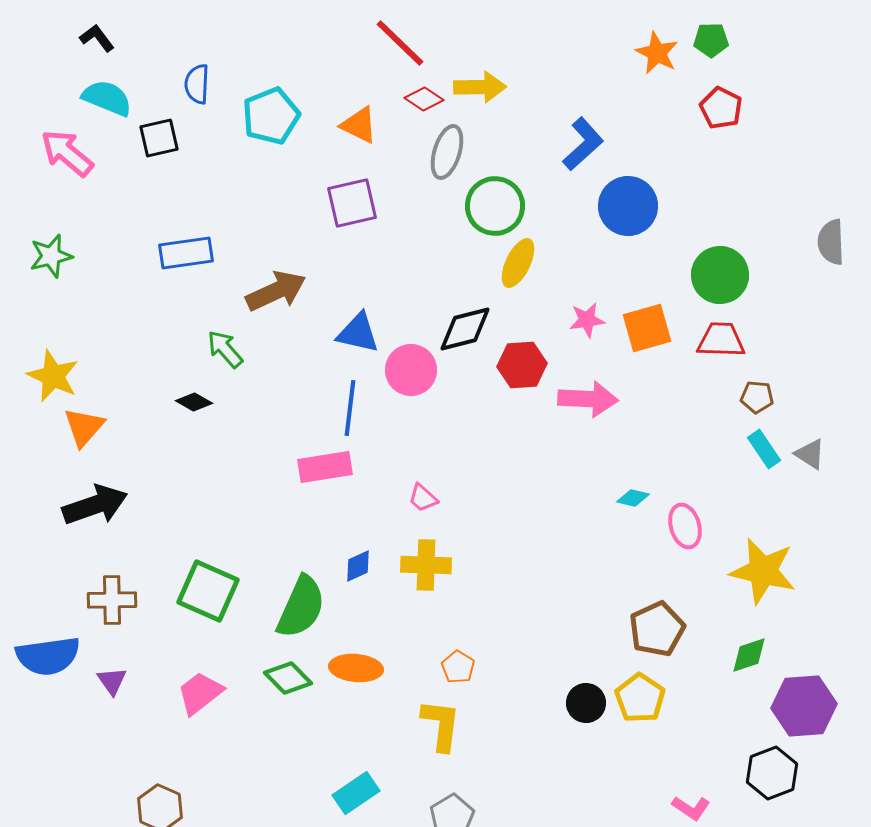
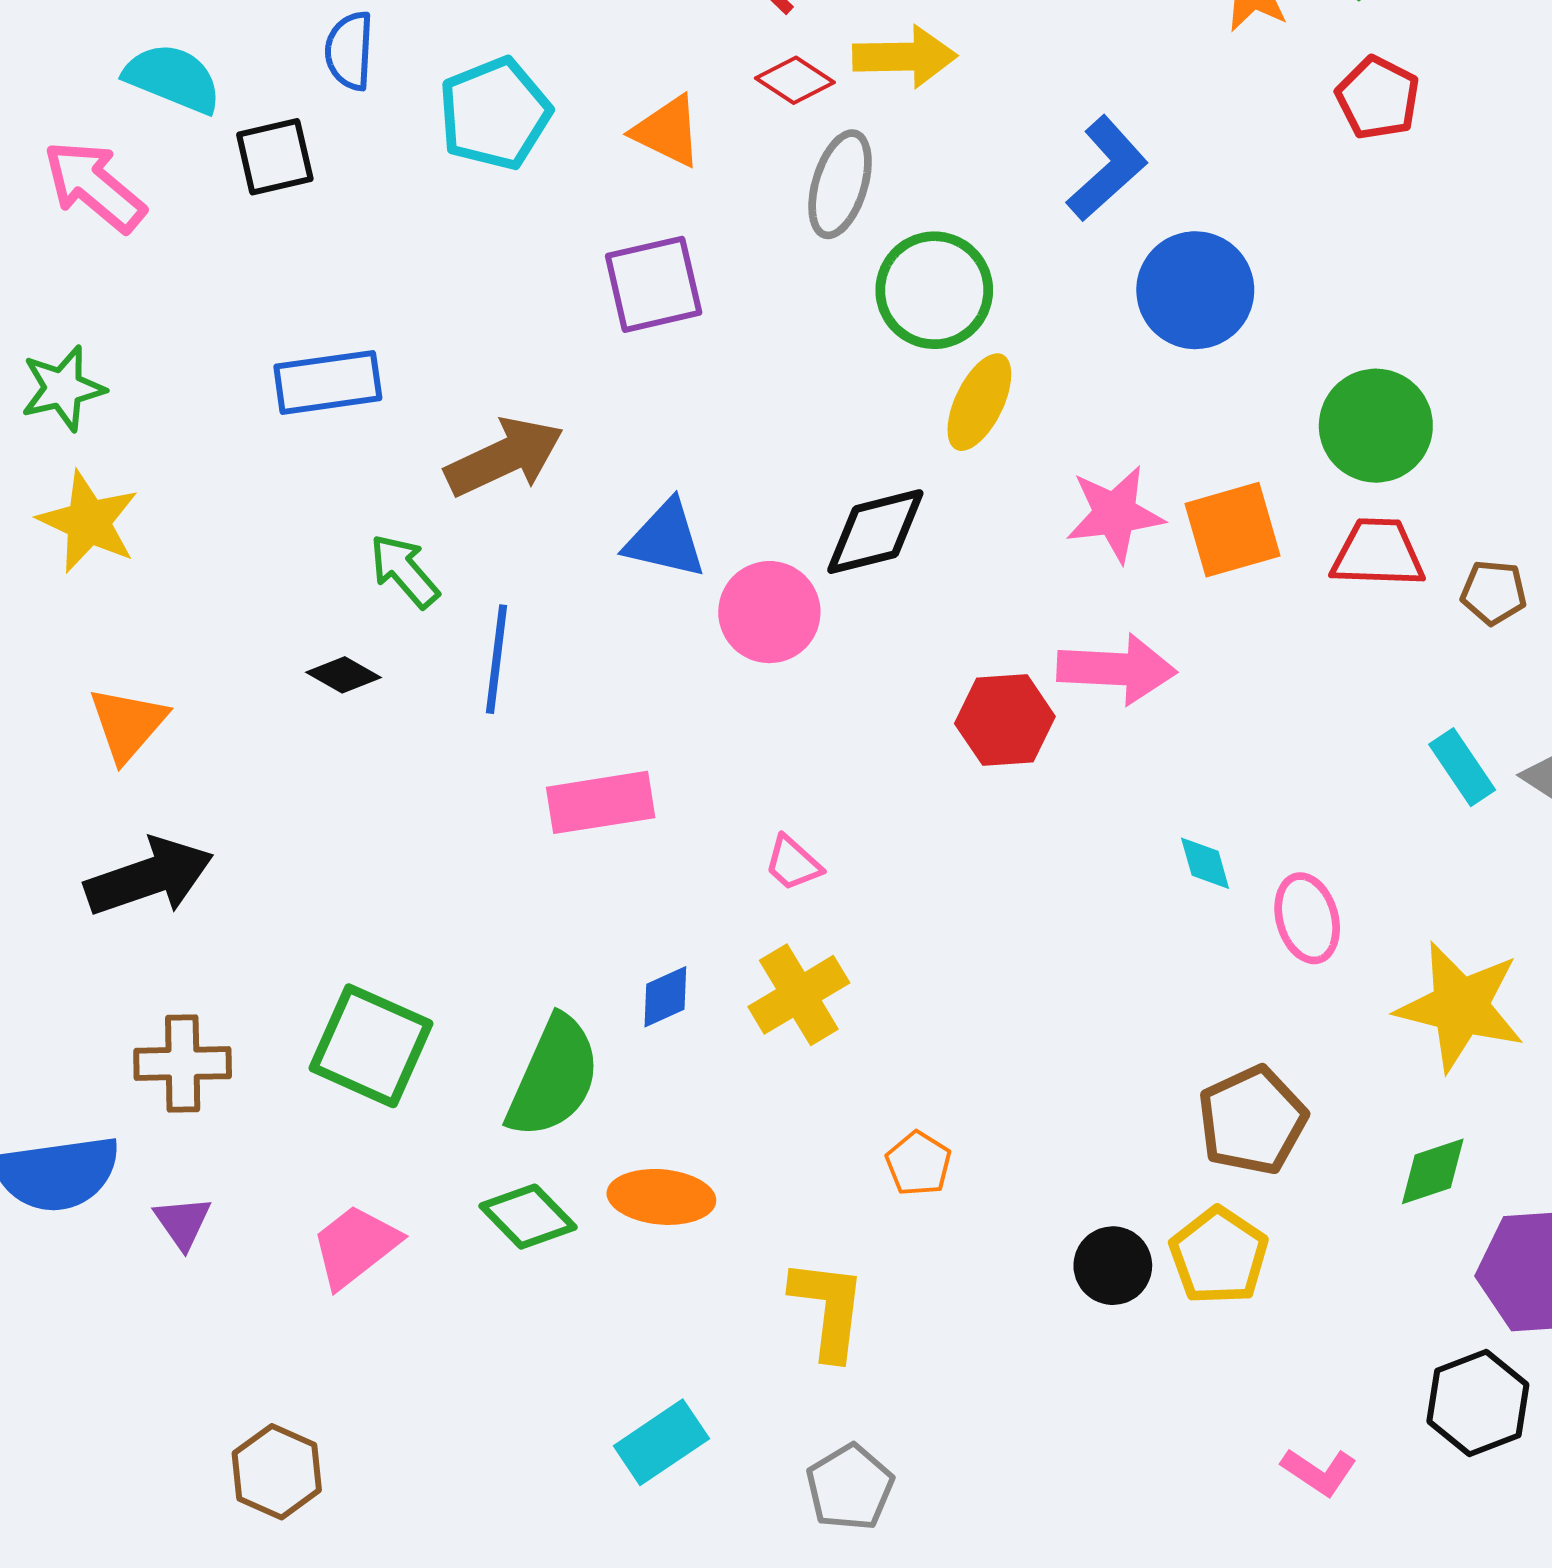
pink star: (587, 320) -> (1115, 514), size x1.4
red hexagon: (522, 365) -> (1005, 720), moved
yellow star: (53, 376) -> (88, 522), moved
brown pentagon: (757, 397) -> (1494, 592), moved
blue line: (350, 408) -> (497, 659), moved
cyan diamond: (633, 498) -> (1205, 863), turned 60
yellow cross: (426, 565) -> (799, 995), turned -33
orange pentagon: (458, 667) -> (919, 1164), moved

